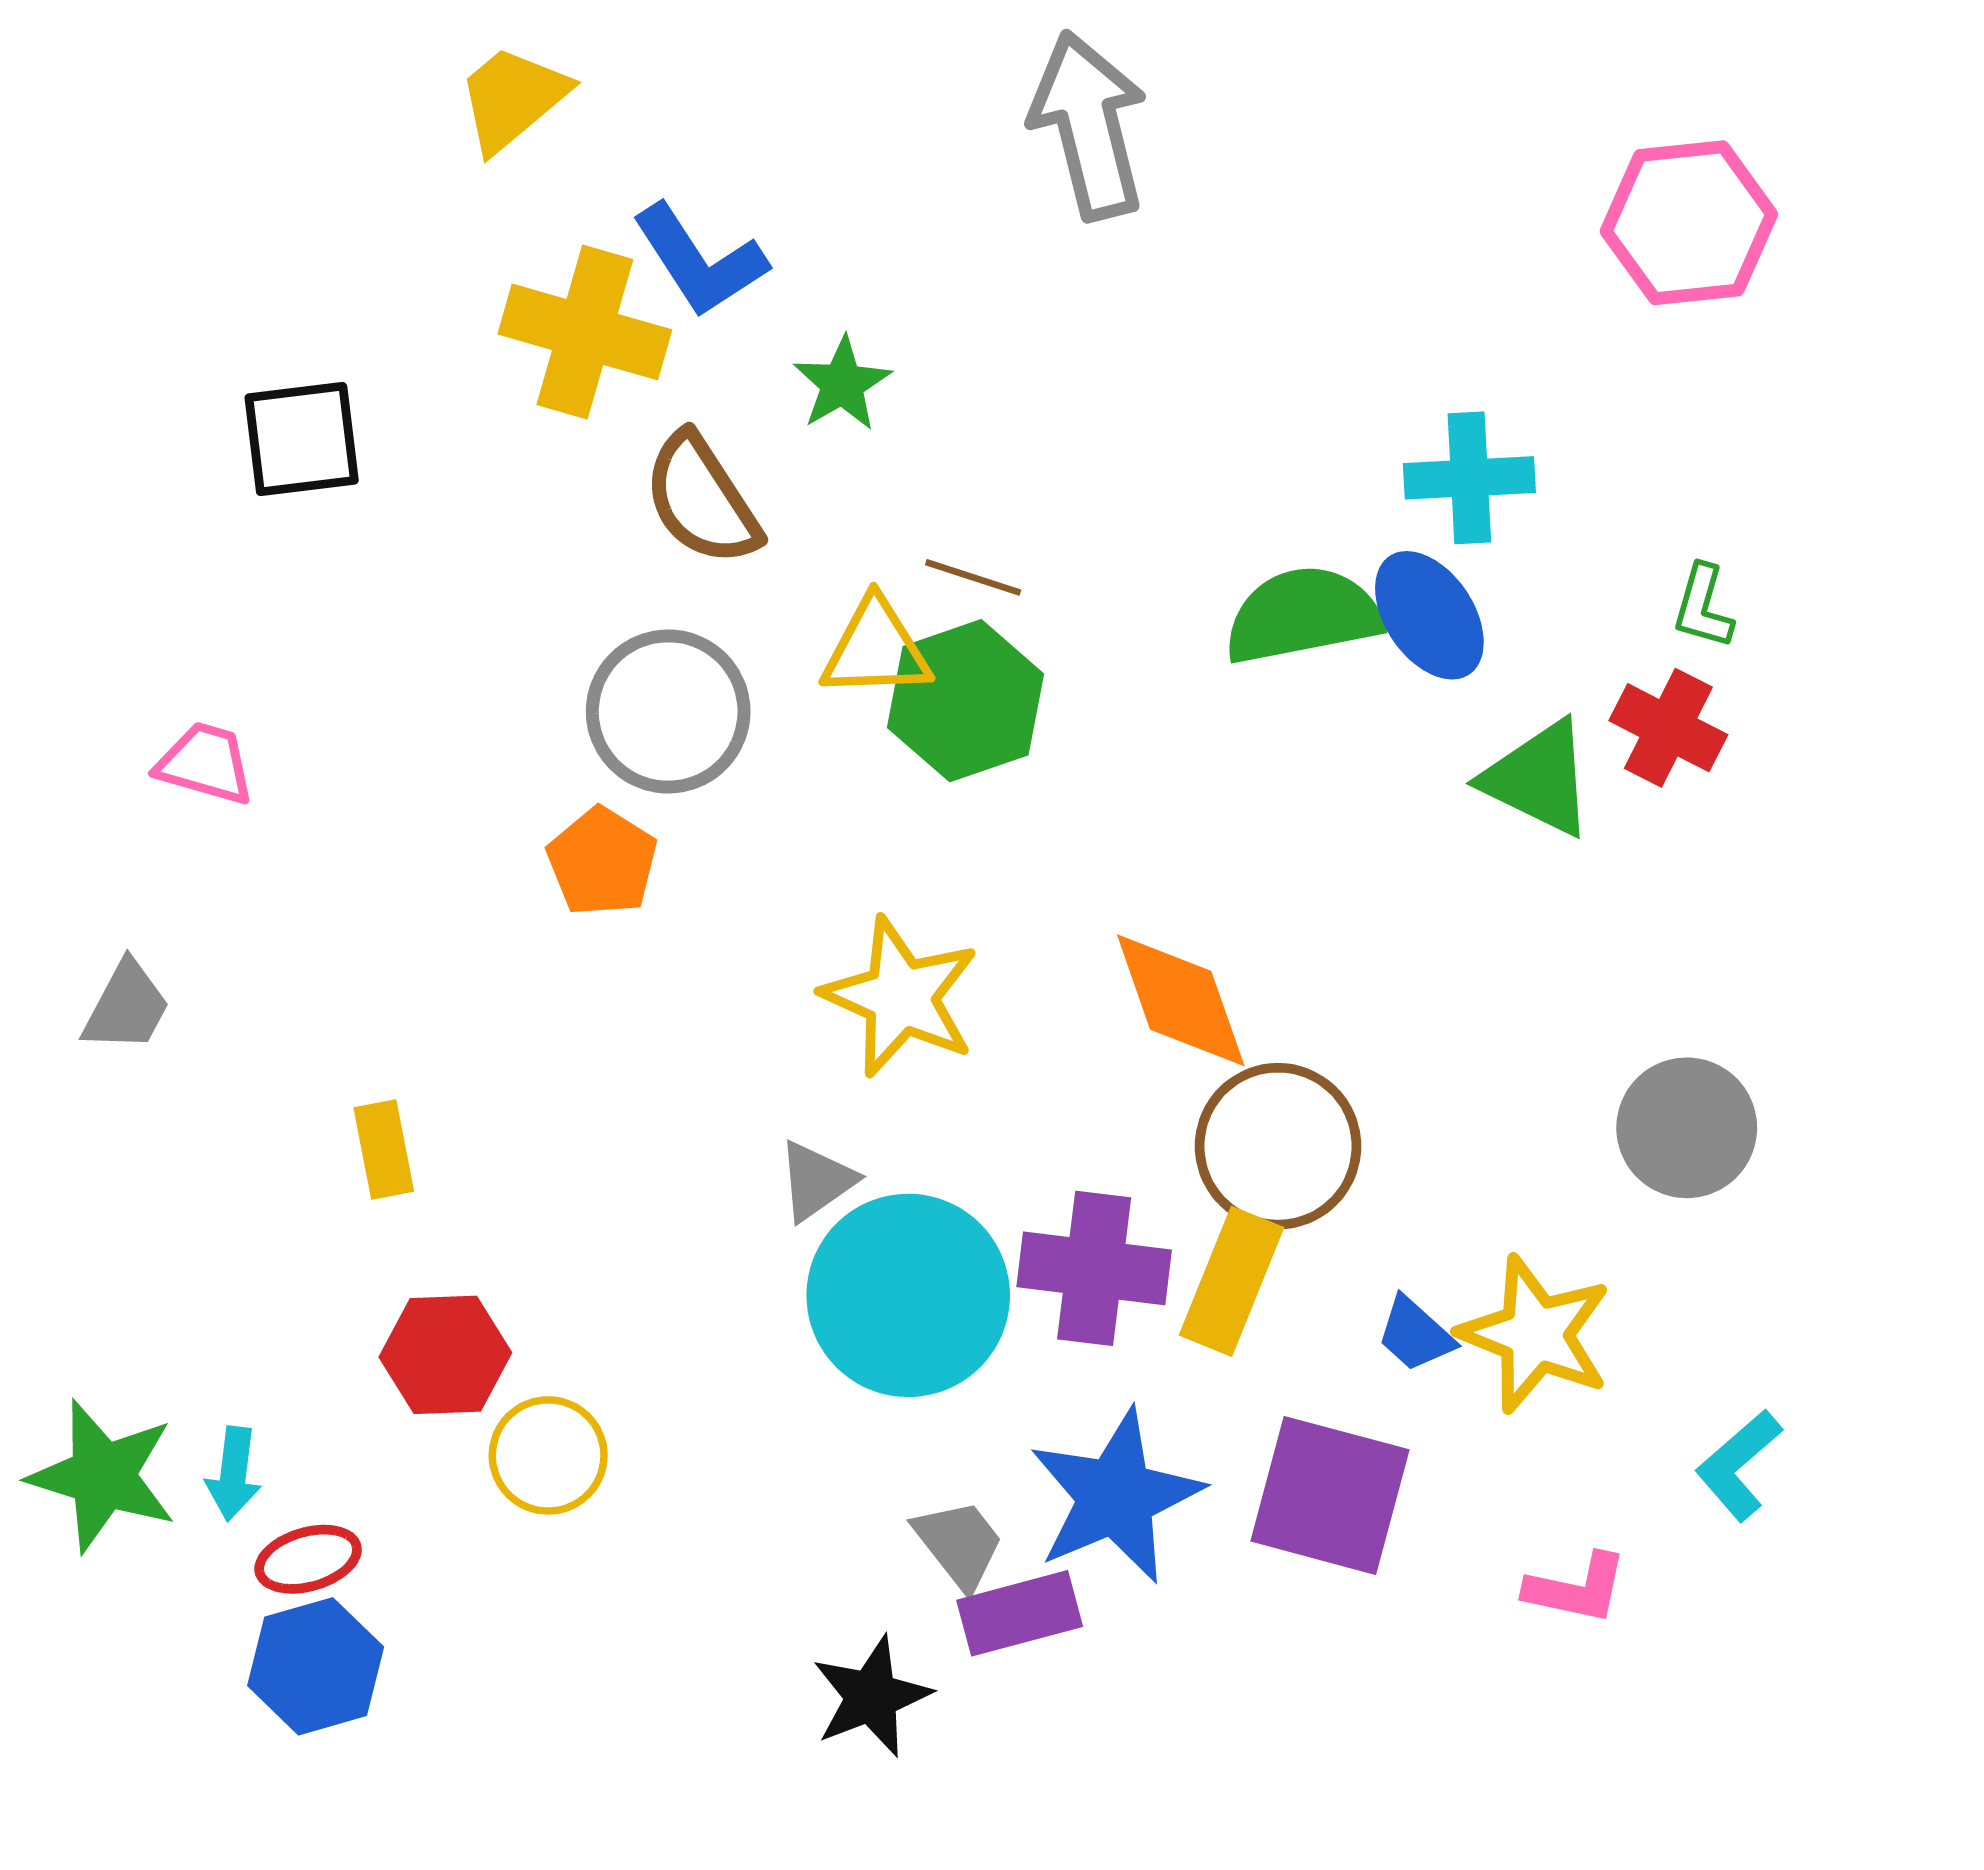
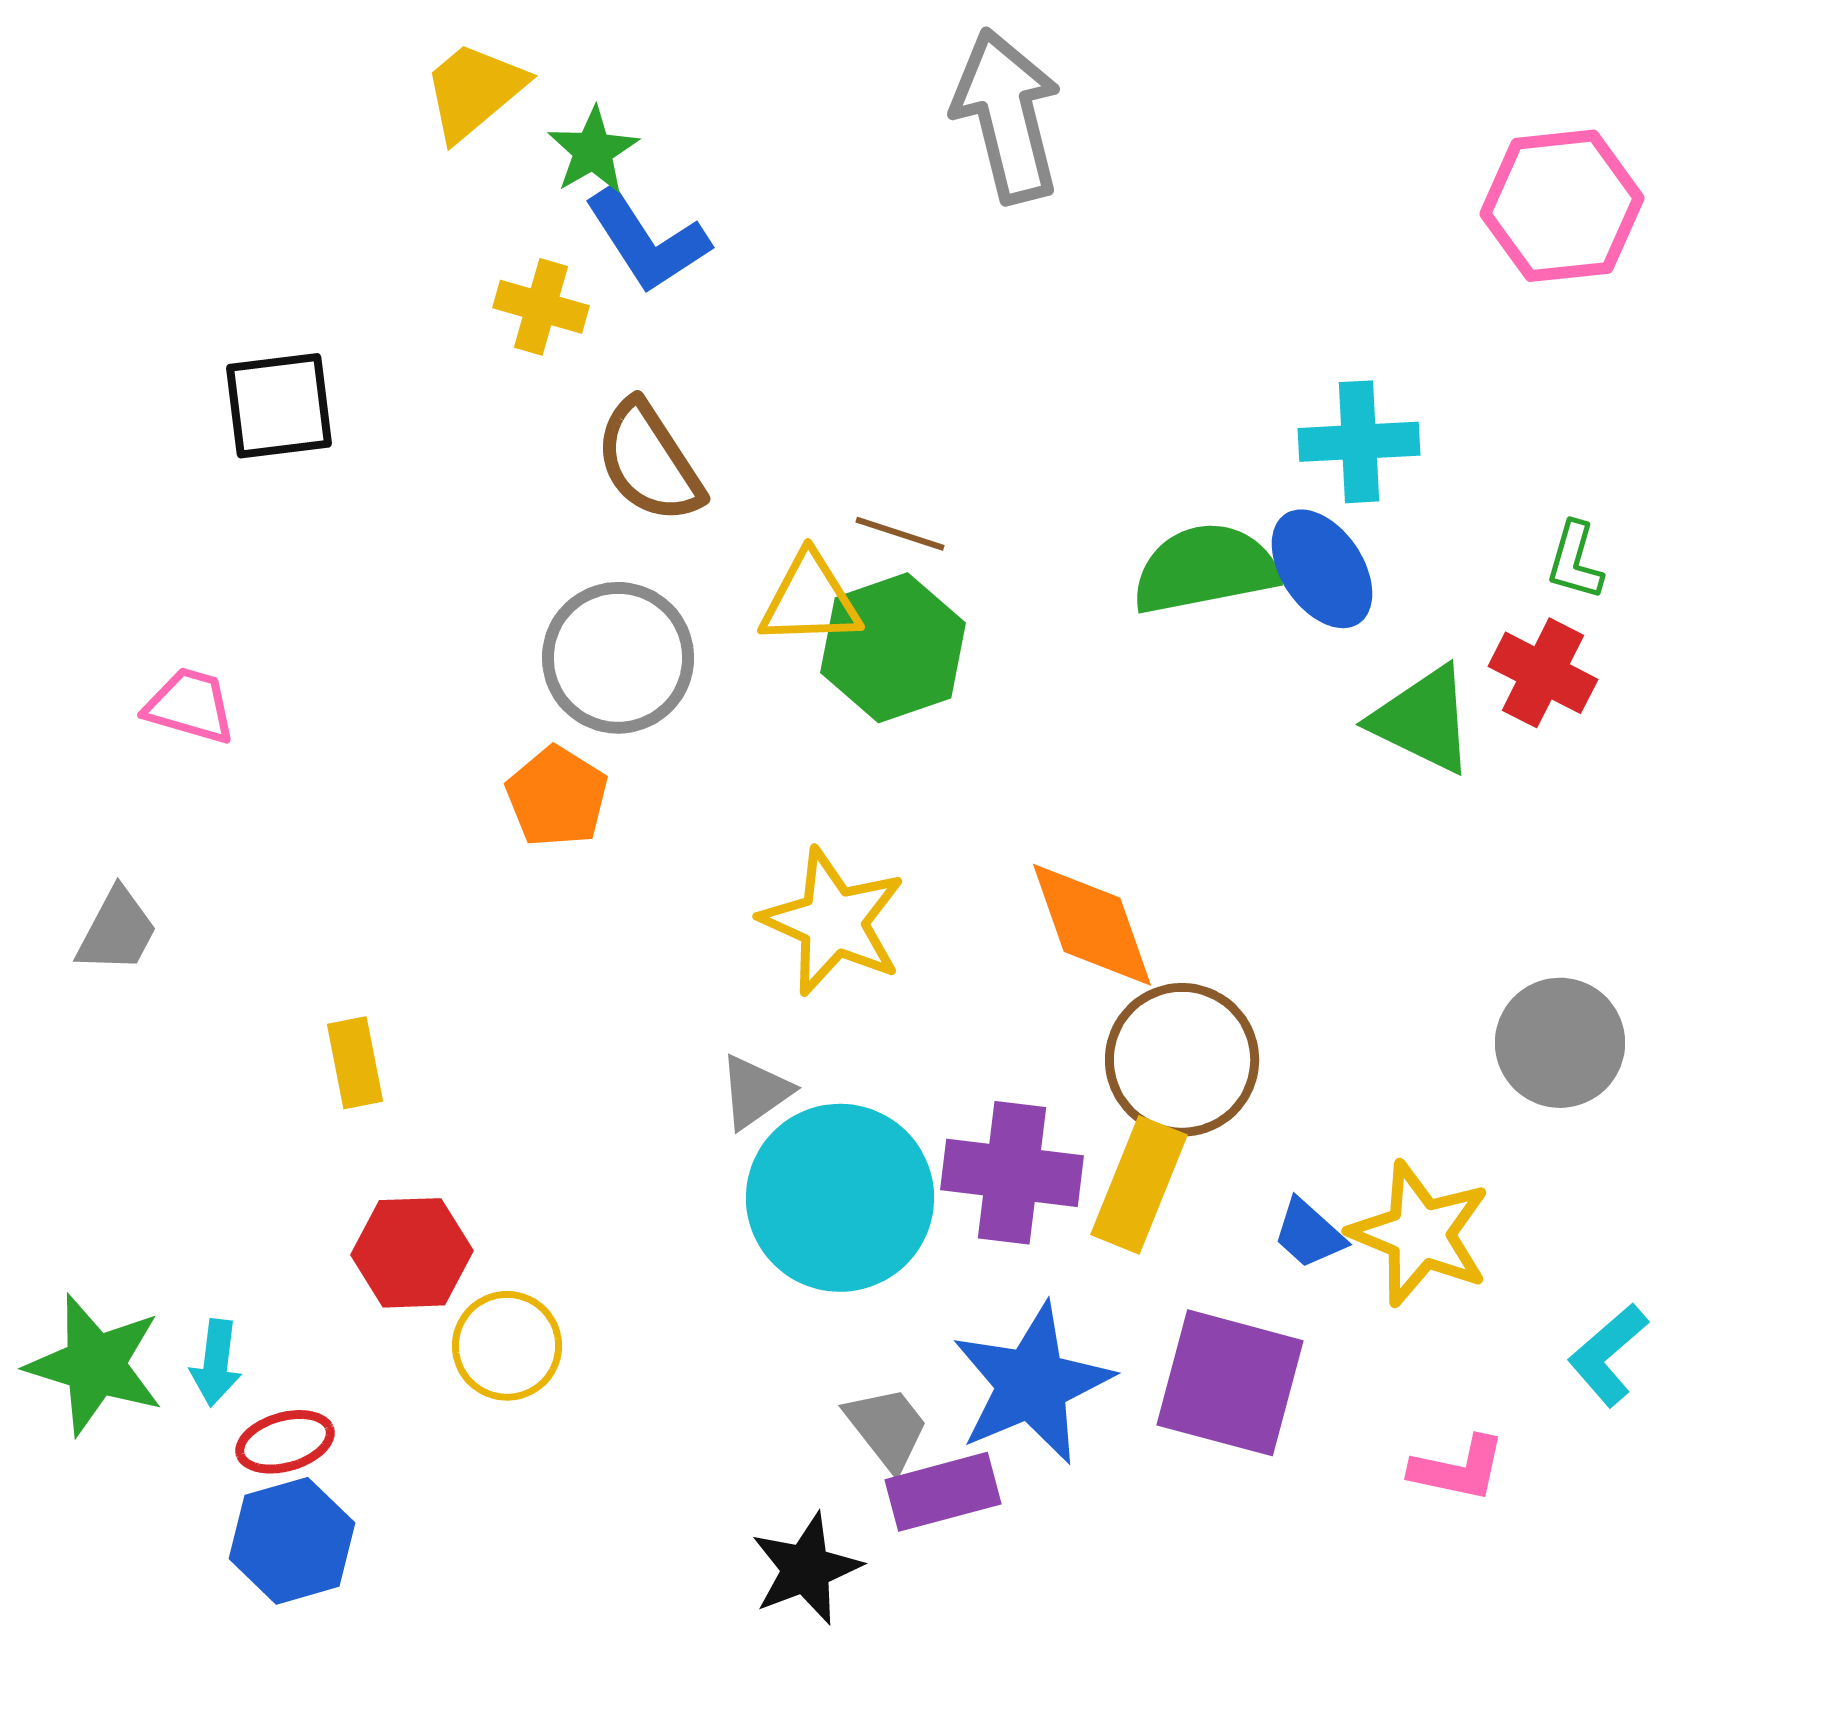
yellow cross: (585, 332) -> (541, 307), size x0.6
green star: (842, 384) -> (593, 151), moved

